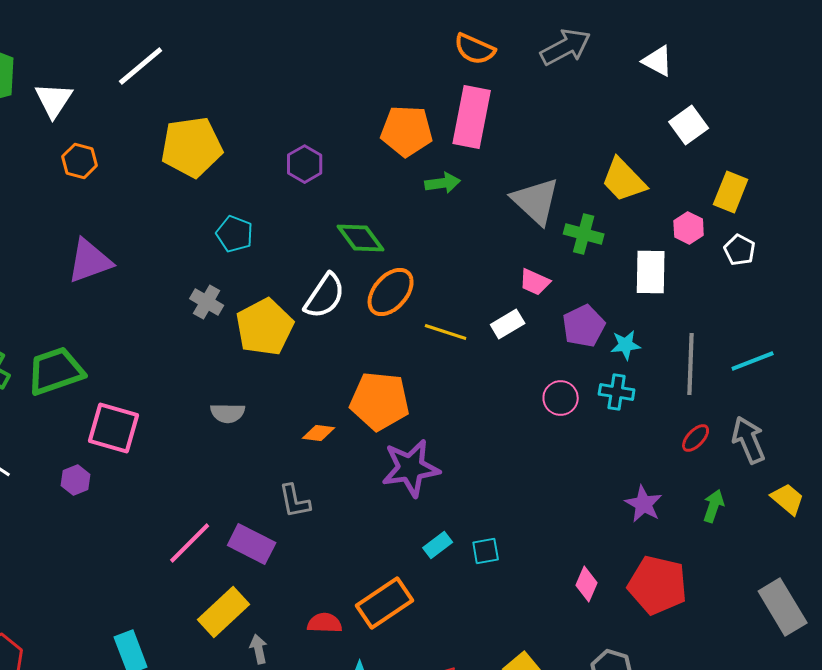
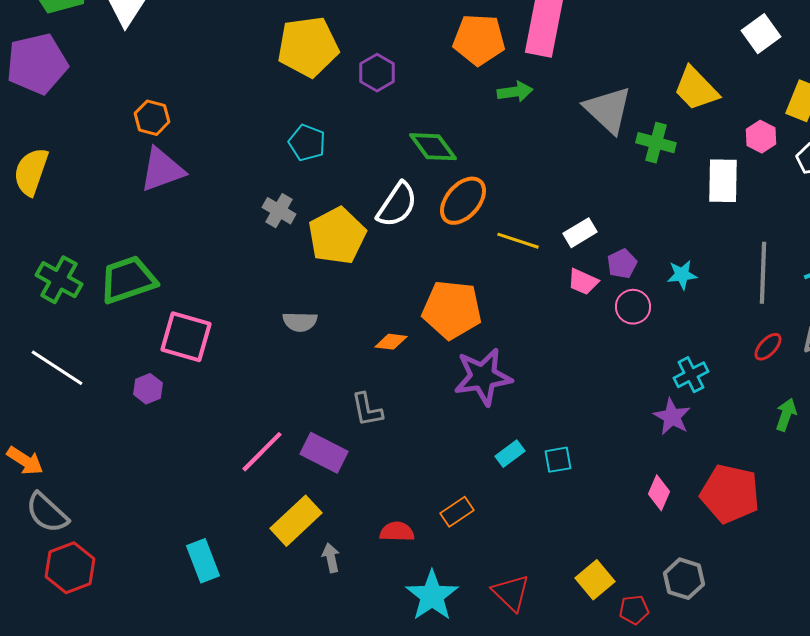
yellow pentagon: (192, 147) -> (308, 47), moved
orange hexagon: (80, 161) -> (152, 118), moved
pink trapezoid: (535, 282) -> (583, 282), moved
purple pentagon: (584, 326) -> (622, 264), moved, size x0.7
cyan star: (626, 345) -> (682, 275), moved
cyan cross: (617, 392) -> (691, 375), moved, turned -36
purple star: (644, 504) -> (672, 417), moved
orange rectangle: (385, 603) -> (457, 512), size x0.6

